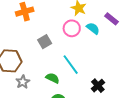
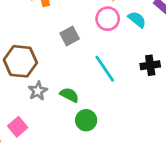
green semicircle: (53, 78) -> (69, 95), moved
black cross: (98, 86) -> (150, 65), moved, turned 32

